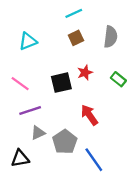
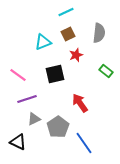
cyan triangle: (28, 41) -> (43, 42), moved
red star: (85, 73) -> (76, 55), moved
black triangle: (20, 159) -> (18, 142), turned 36

